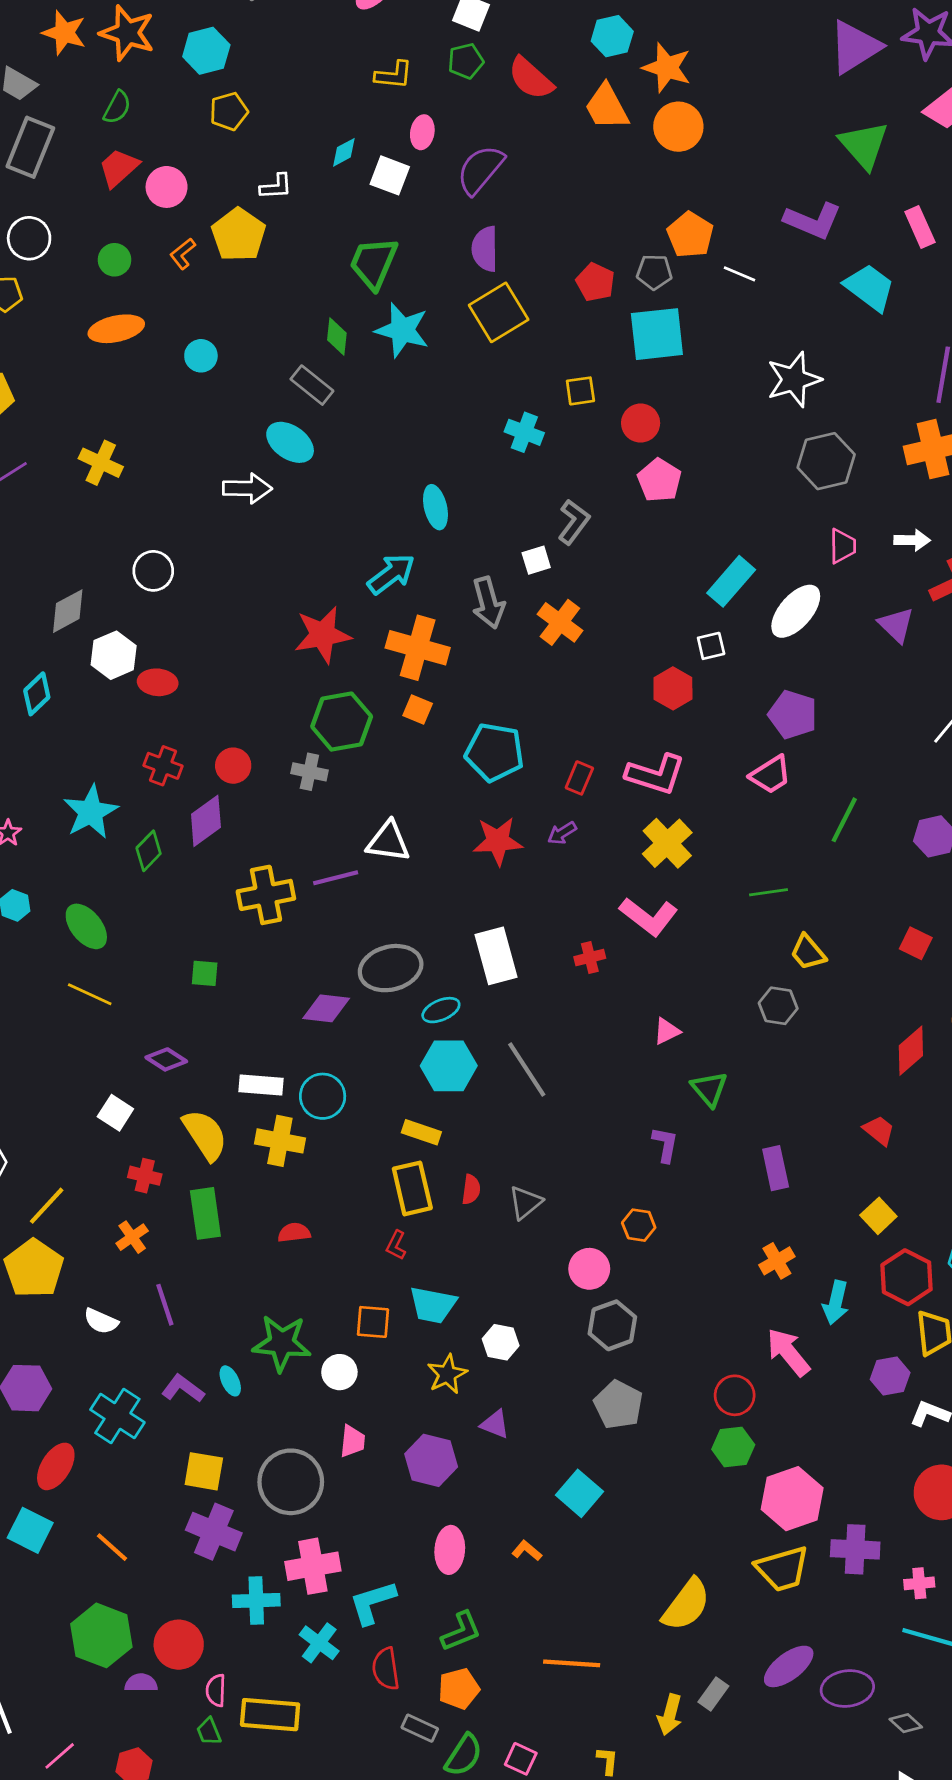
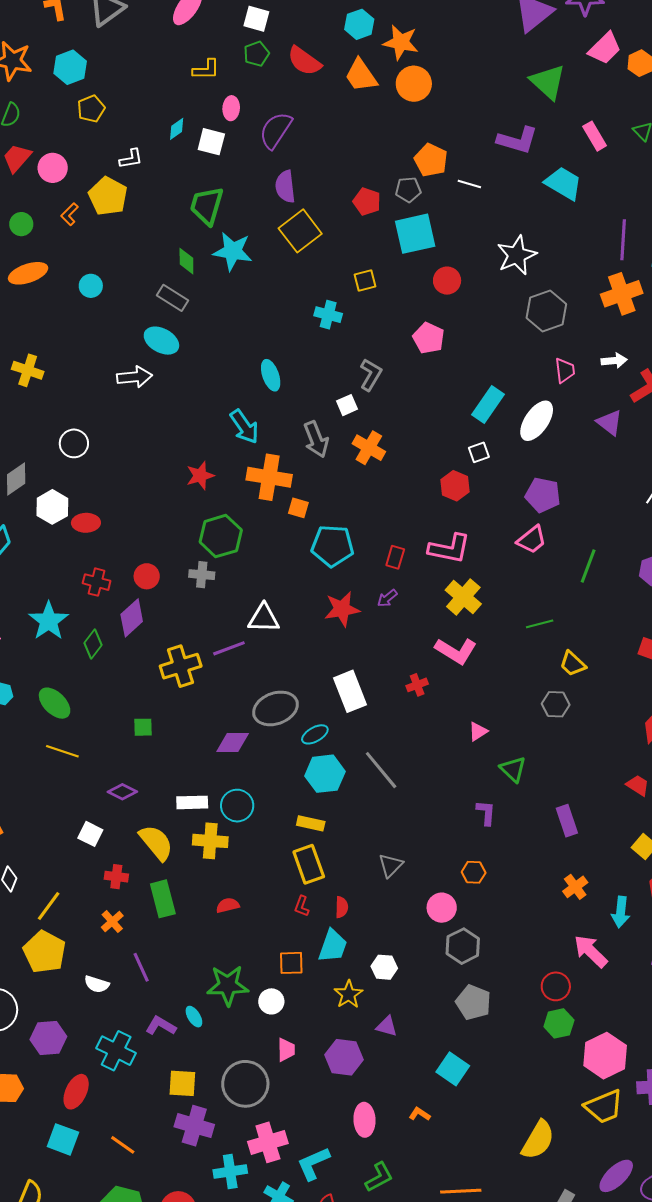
red circle: (641, 423) -> (447, 281), moved
cyan arrow: (391, 574) -> (244, 427), turned 99
red star: (323, 635) -> (200, 476), size x0.7
orange square: (418, 709) -> (298, 508), moved
red semicircle: (471, 1190) -> (342, 907), moved
cyan trapezoid: (433, 1305) -> (333, 946), turned -75

